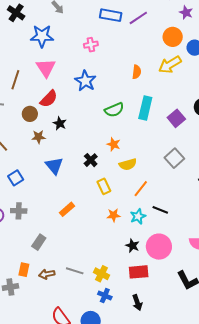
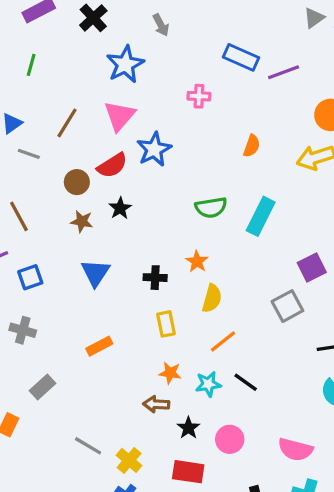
blue star: (42, 36) -> (125, 64), turned 30
orange semicircle: (137, 72) -> (252, 146), moved
blue star: (85, 81) -> (154, 149), moved
purple square: (176, 118) -> (312, 267), moved
black cross: (91, 160) -> (155, 278), turned 32
yellow semicircle: (128, 164) -> (212, 298), turned -72
pink circle: (159, 247) -> (230, 439), size x0.7
brown arrow: (47, 274) -> (156, 404), moved

